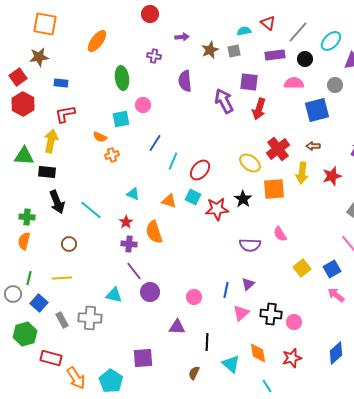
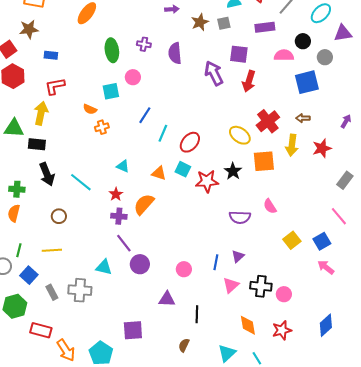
purple cross: (154, 56) -> (144, 44), moved
black circle: (305, 59) -> (303, 41), moved
orange semicircle: (154, 232) -> (144, 204), turned 60
cyan triangle: (231, 364) -> (227, 353), moved, turned 36

